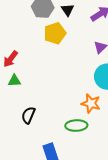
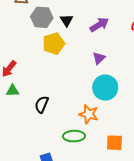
black semicircle: (28, 115) -> (42, 104), moved

